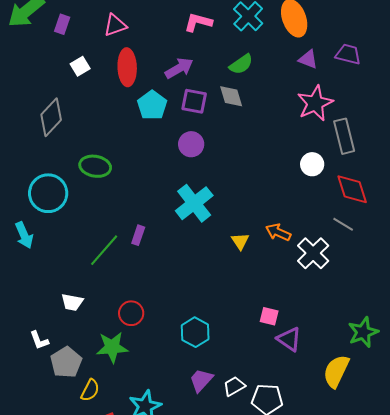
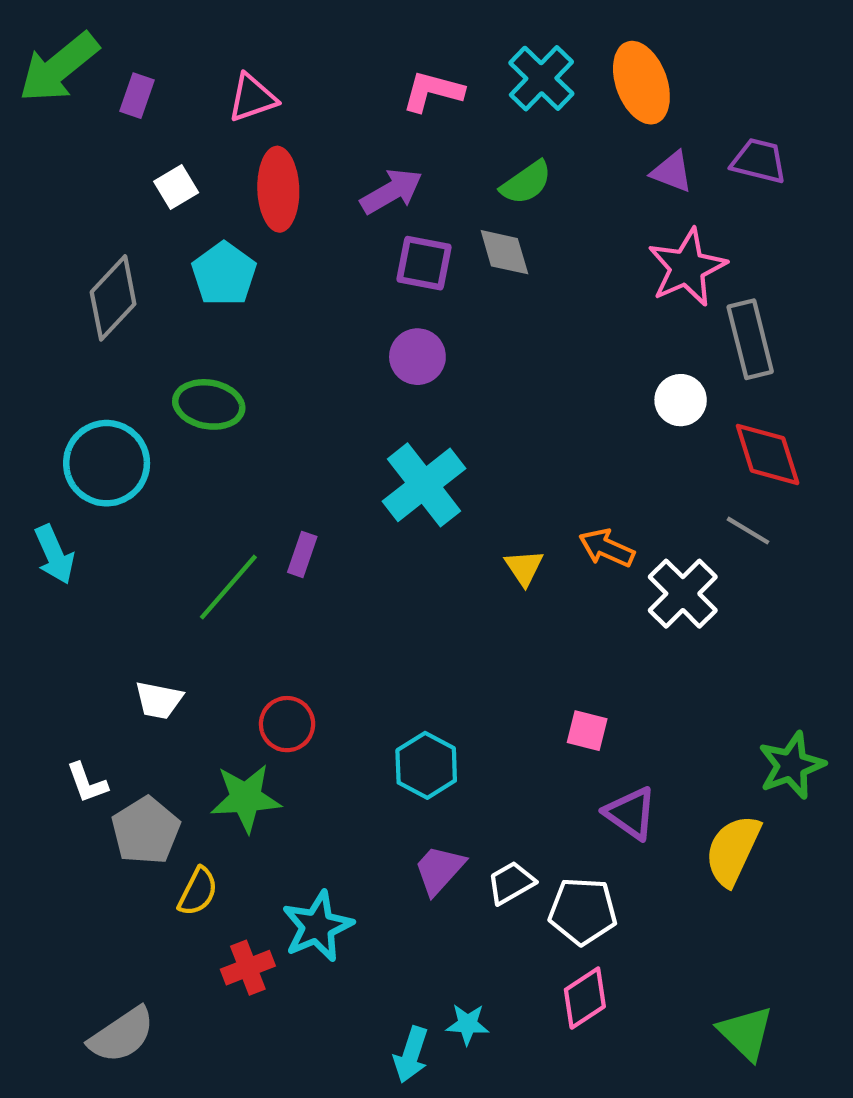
cyan pentagon: (152, 105) -> (224, 274), moved
purple triangle: (289, 339) -> (631, 813), moved

